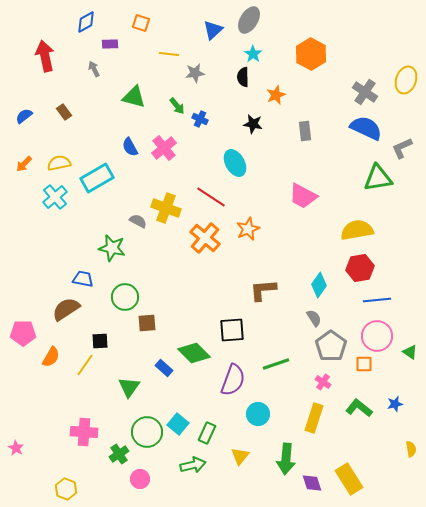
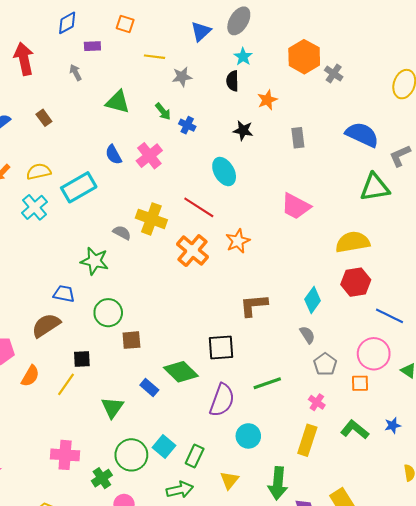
gray cross: (365, 92) -> (334, 74), moved, size x0.7
blue line: (377, 300) -> (389, 316), moved, turned 32
gray pentagon: (331, 346) -> (325, 364), size x0.7

